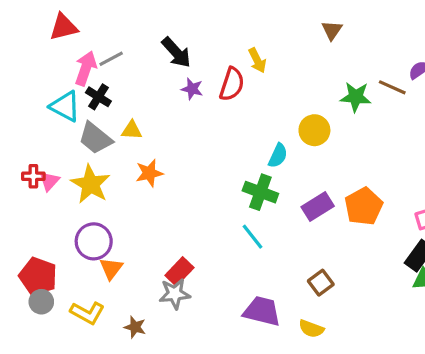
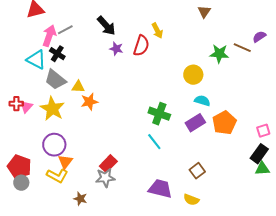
yellow triangle: (132, 130) -> (78, 87), moved
cyan semicircle: (278, 156) -> (202, 101), moved, turned -98
yellow L-shape: (87, 313) -> (57, 176), moved

